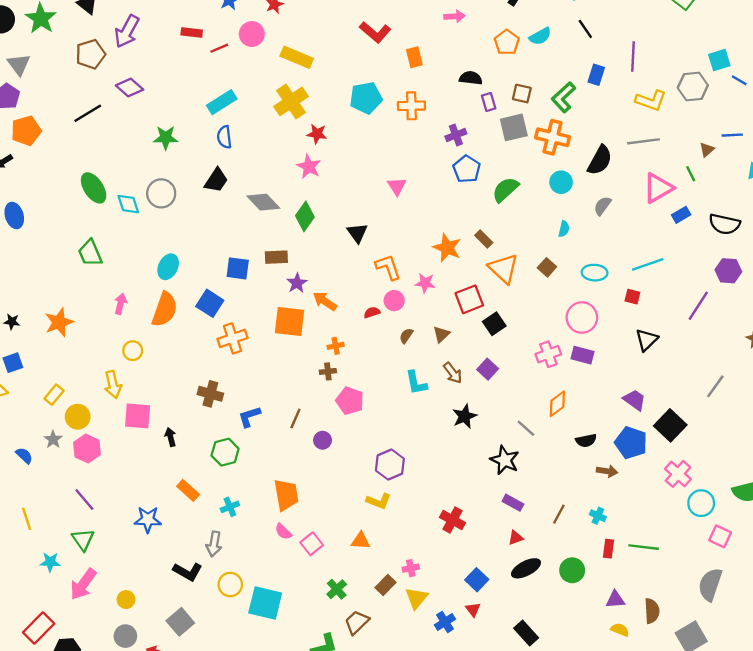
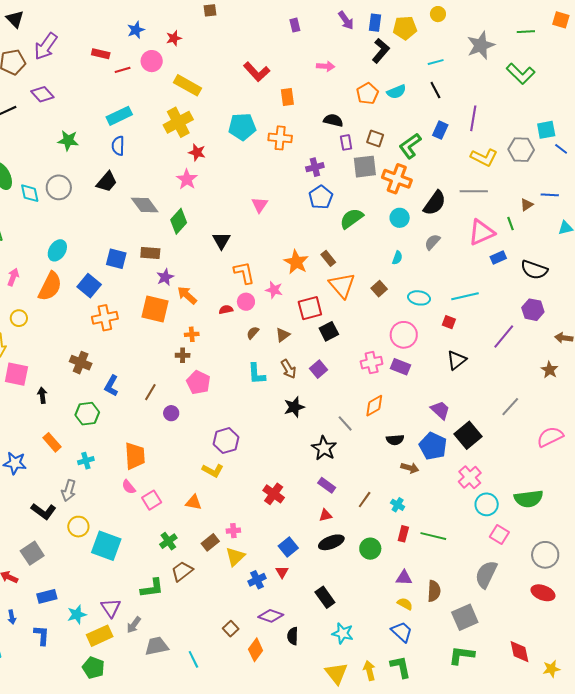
blue L-shape: (249, 417) -> (111, 386), turned -50

